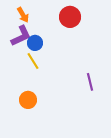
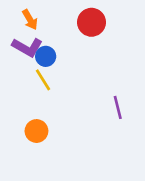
purple L-shape: (21, 36) -> (27, 47), turned 55

